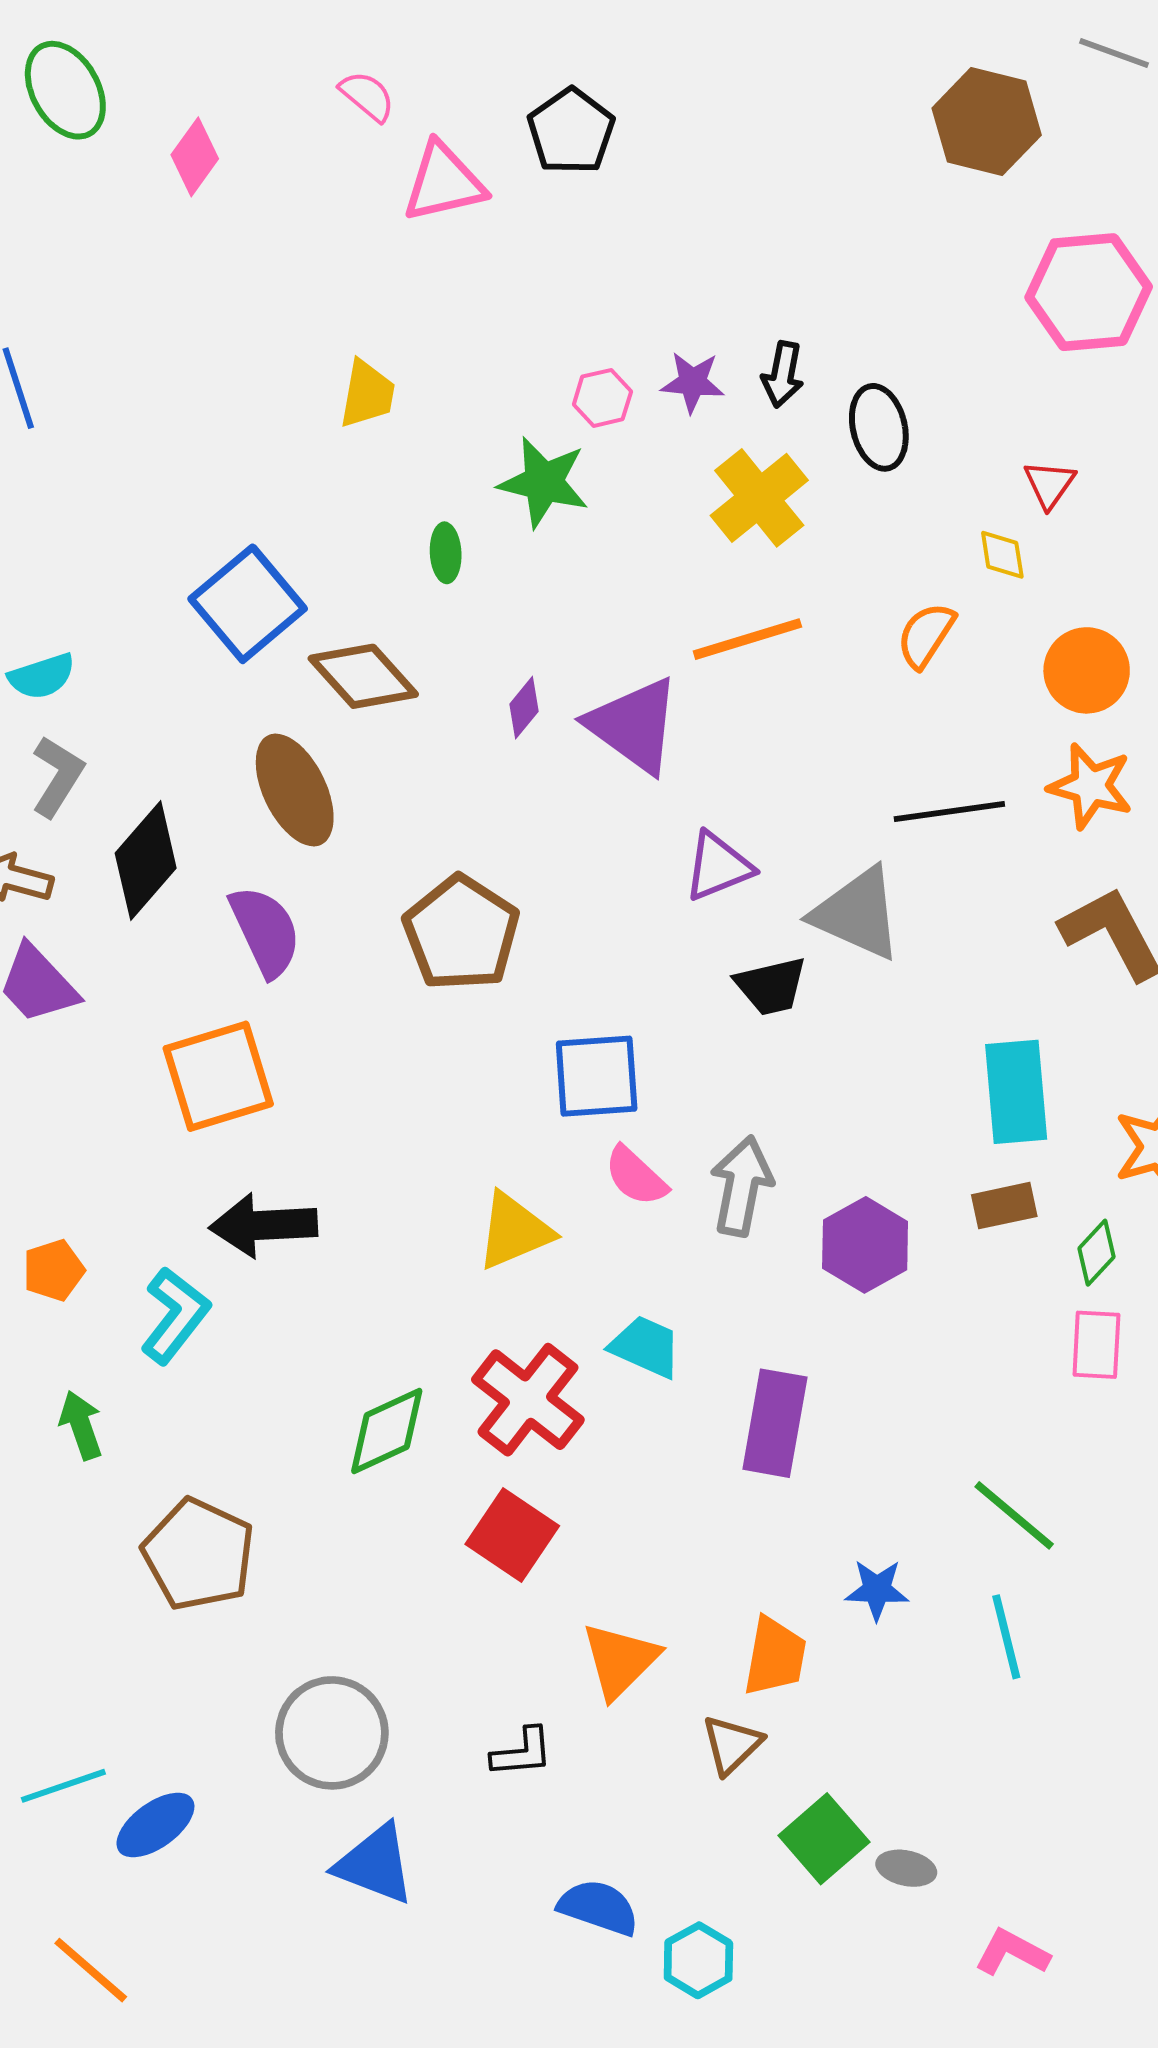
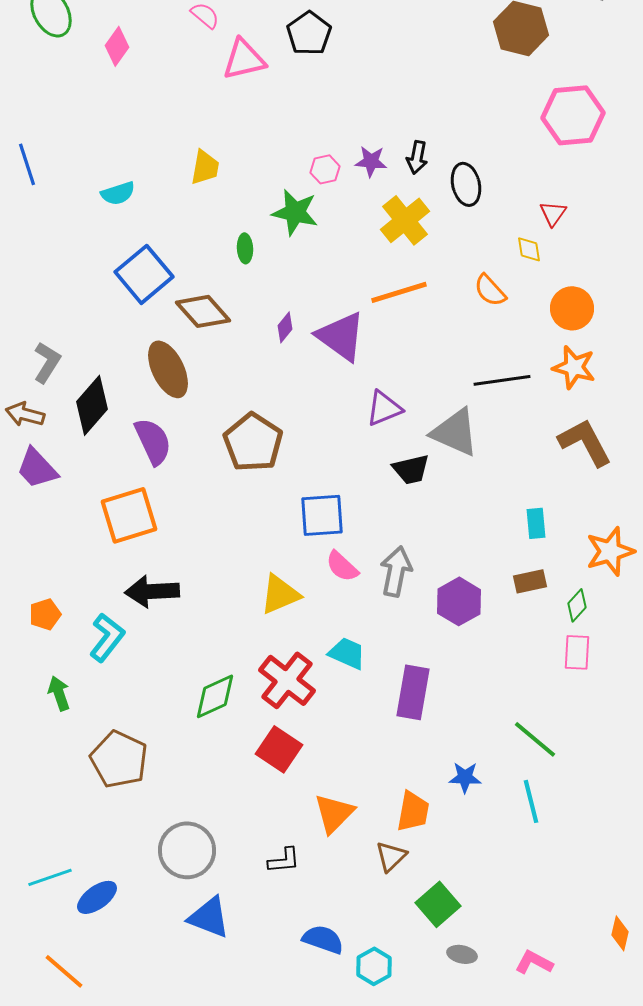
orange semicircle: (926, 635) -> (490, 290), turned -75
cyan semicircle: (42, 676) -> (118, 193), moved
cyan rectangle: (1016, 1092) -> (536, 523), size x0.6
gray ellipse: (906, 1868) -> (462, 954), moved

